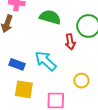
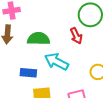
green semicircle: (50, 17) -> (39, 39), moved

